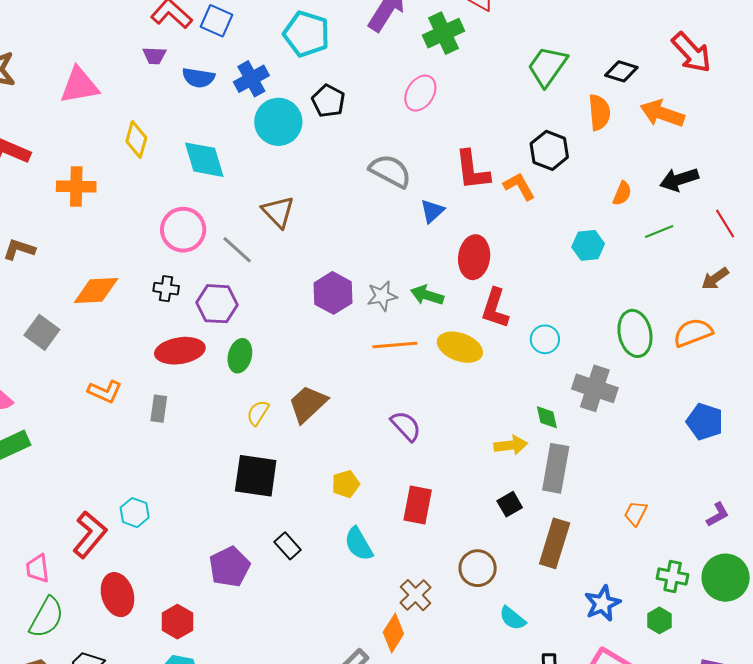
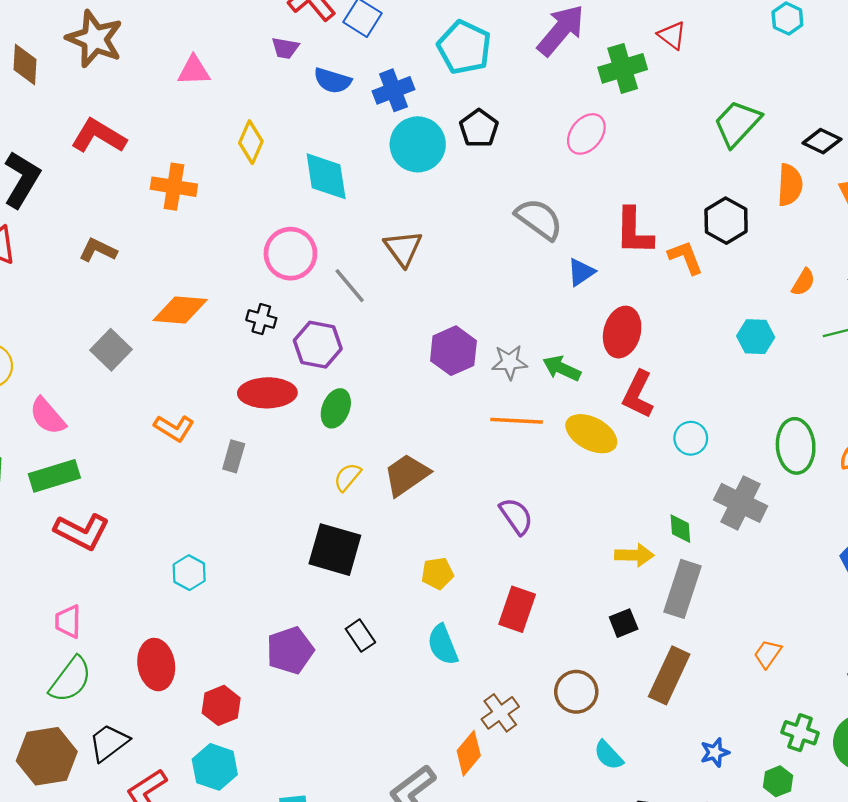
pink triangle: (79, 85) -> (194, 71), size x0.7
red L-shape: (90, 534) -> (82, 532), moved, turned 69
blue star: (602, 603) -> (715, 752), size x0.7

